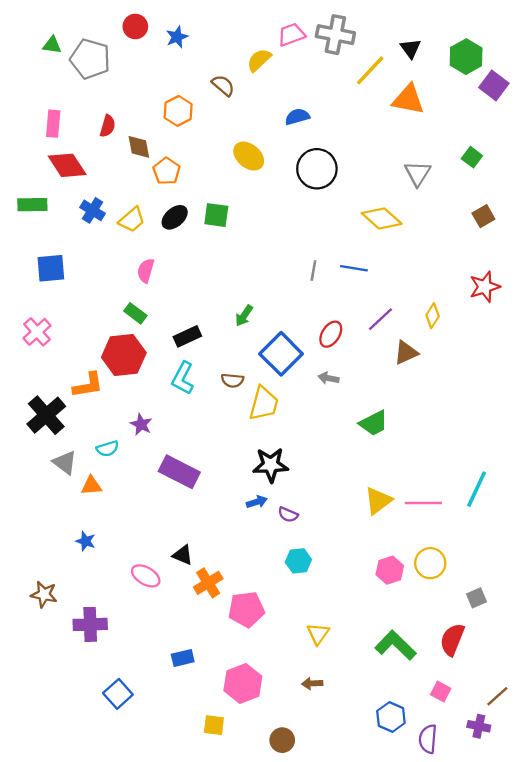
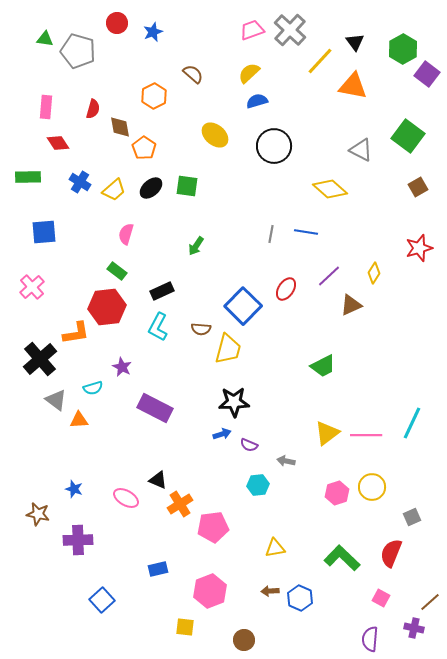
gray cross: (335, 35) -> (290, 30), turned 32
yellow semicircle: (259, 60) -> (249, 73), moved
green square: (472, 157) -> (408, 136), size x1.8
red diamond: (67, 165) -> (58, 143), size x0.7
gray triangle: (418, 173) -> (361, 150), turned -35
green arrow: (244, 316) -> (196, 246), moved
gray arrow: (328, 378) -> (286, 461), moved
blue star: (86, 541) -> (74, 489), moved
yellow triangle: (318, 634) -> (275, 548), turned 45
blue hexagon: (391, 717) -> (300, 598), moved

